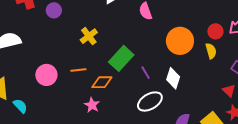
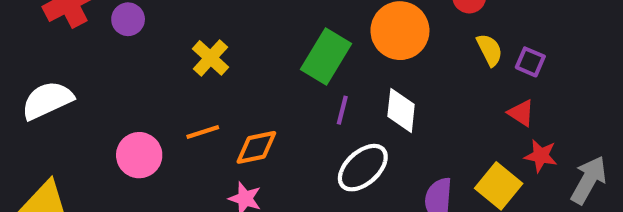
yellow semicircle: (211, 51) -> (490, 50), moved
green rectangle: (121, 58) -> (326, 57), moved
purple line: (146, 73) -> (342, 110), turned 56

